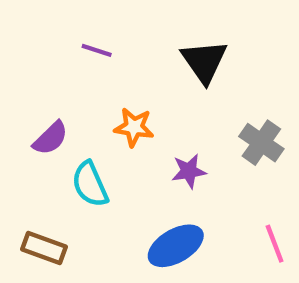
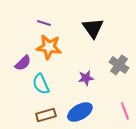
orange star: (134, 127) -> (49, 47), moved, size x1.4
brown rectangle: (44, 248) -> (46, 115), moved, turned -36

